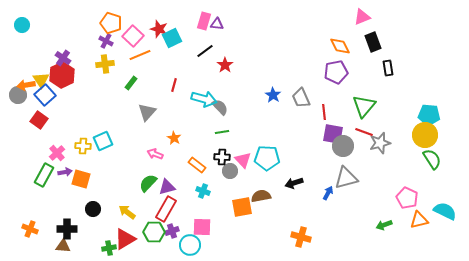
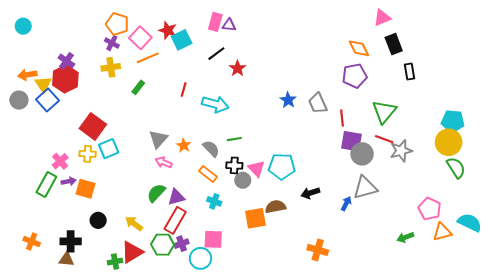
orange arrow: (26, 85) -> (27, 75), moved
gray semicircle: (220, 107) -> (211, 149), moved
gray triangle: (147, 112) -> (158, 139), moved
red square: (39, 120) -> (93, 126), moved, size x1.4

